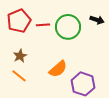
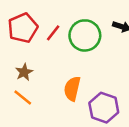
red line: (43, 25) -> (53, 33), turned -48
orange semicircle: (58, 69) -> (72, 89), turned 144

